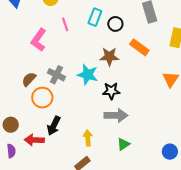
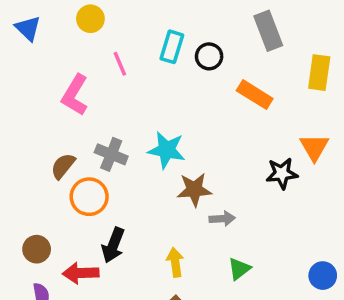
brown star: (109, 57) -> (194, 190), moved
black star: (111, 91) -> (282, 173), moved
gray arrow: (116, 115) -> (222, 219), size x0.6

